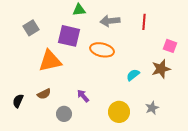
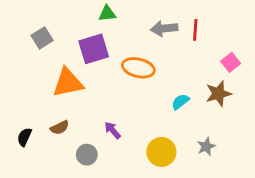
gray arrow: (110, 21) -> (164, 28), moved
purple square: (69, 36) -> (94, 49), turned -30
pink square: (170, 46) -> (231, 62), turned 32

